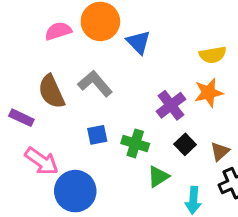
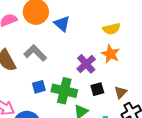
orange star: (209, 93) -> (111, 54), turned -30
green cross: (135, 143) -> (64, 91), size x1.4
black square: (185, 144) -> (97, 89), turned 32

